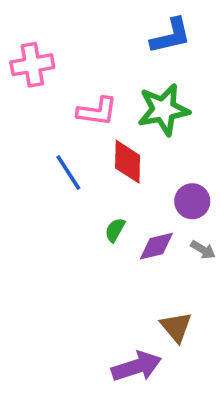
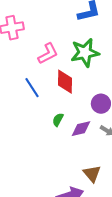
pink L-shape: (97, 111) -> (48, 54), turned -35

